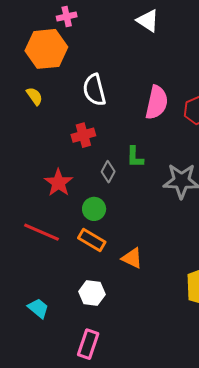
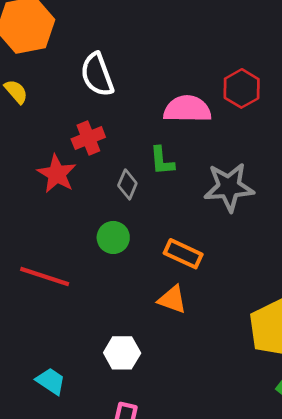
pink semicircle: (157, 102) -> (187, 109), moved, turned -96
red star: (58, 183) -> (57, 174), moved
orange rectangle: (92, 240) -> (183, 254), moved

